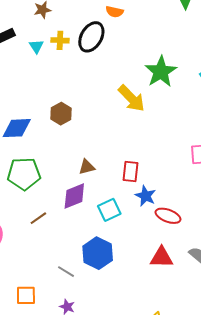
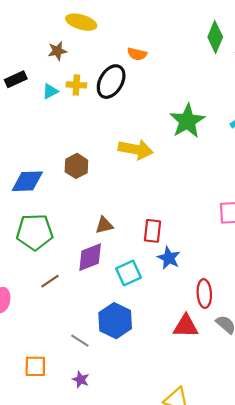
cyan triangle: (36, 46) -> (50, 91), turned 35
yellow arrow: (131, 98) -> (136, 149), moved, turned -36
red ellipse: (168, 216) -> (204, 294), moved, turned 65

